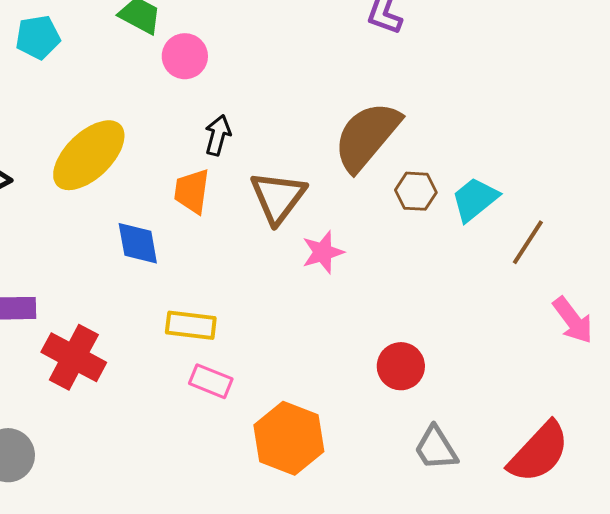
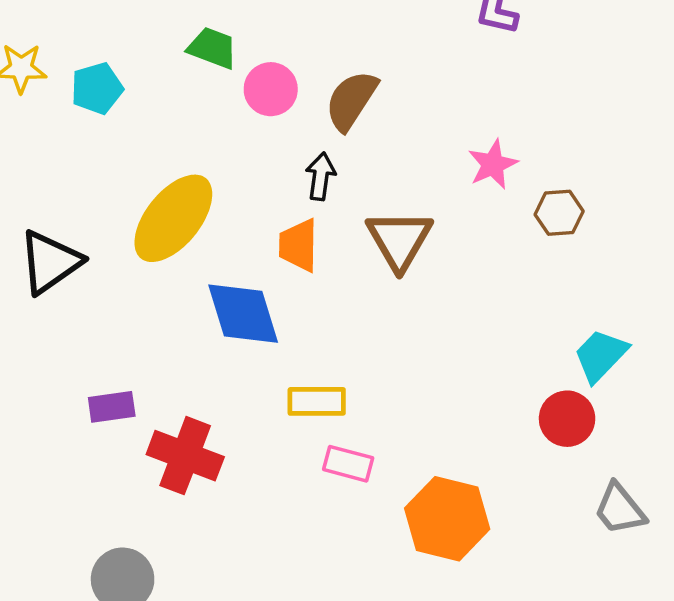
brown semicircle: (367, 136) -> (351, 100), moved, size x0.7
cyan trapezoid: (475, 199) -> (601, 355), moved
blue diamond: (138, 243) -> (243, 314), size x1.4
pink star: (323, 252) -> (493, 164), moved

